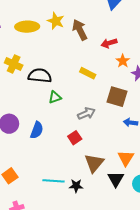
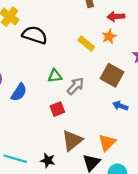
orange star: (123, 61) -> (109, 36), moved
green triangle: (55, 97) -> (55, 76), moved
gray arrow: (86, 113) -> (76, 86), turned -36
cyan line: (54, 181) -> (15, 159), moved

